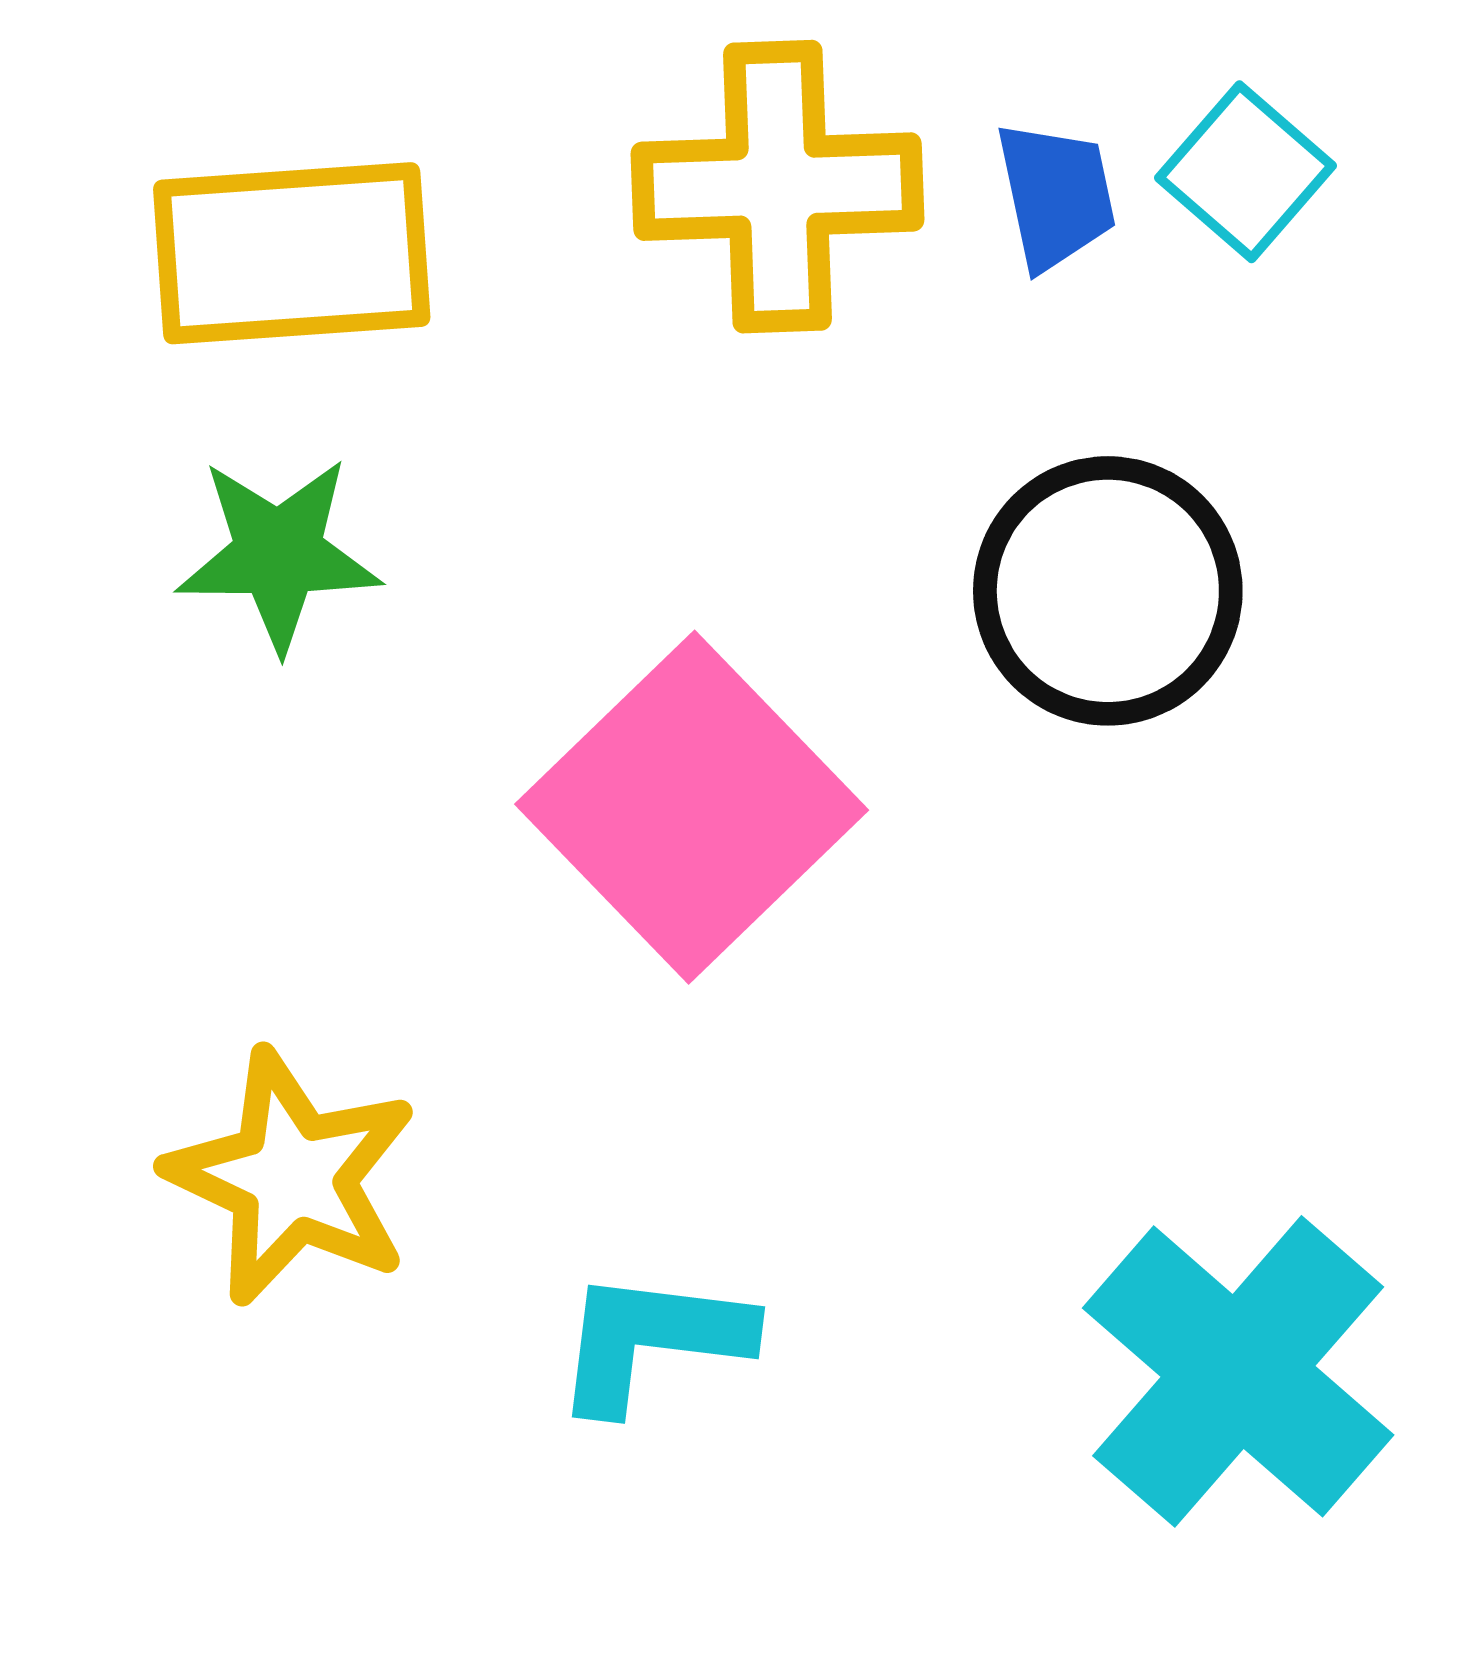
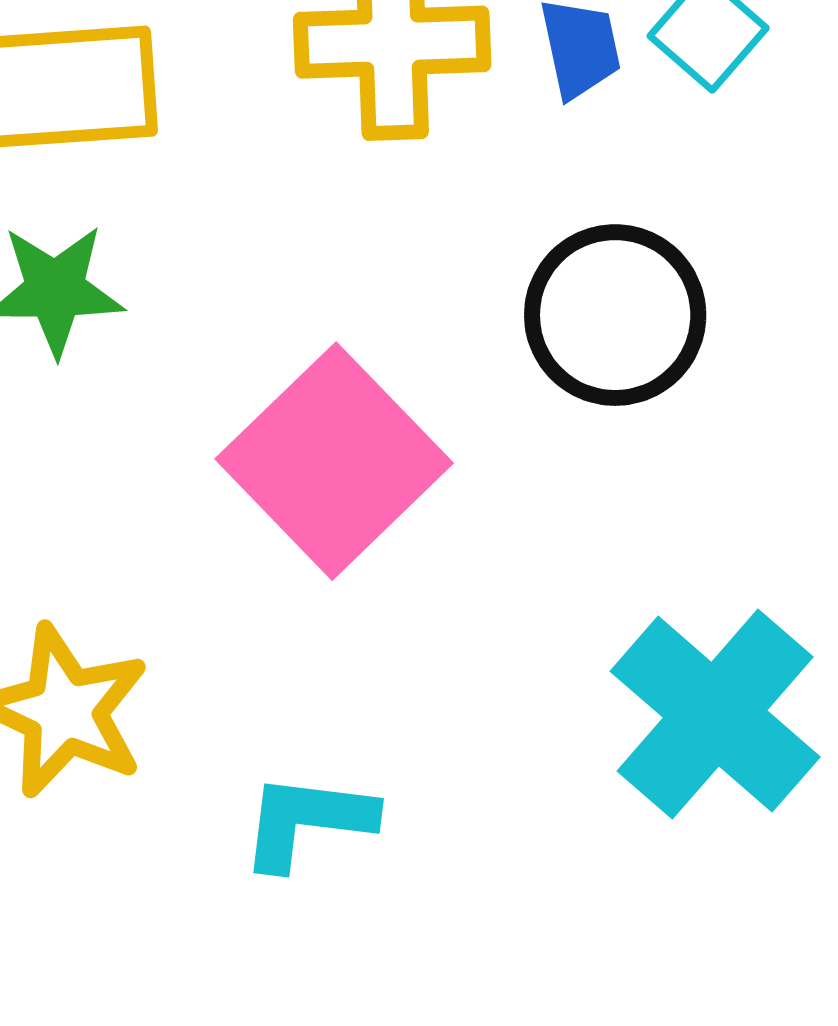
cyan cross: (1238, 1371) -> (715, 714), moved

